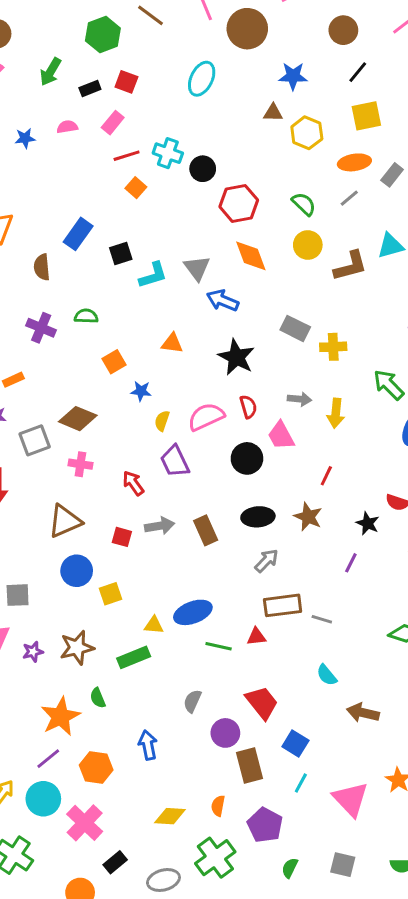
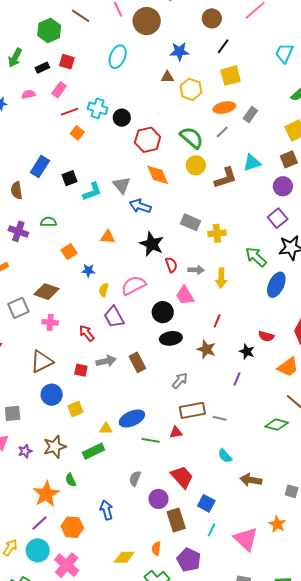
green semicircle: (304, 204) -> (192, 138), size x1.4
red semicircle: (248, 407) -> (171, 265), moved
black ellipse: (258, 517) -> (171, 338), moved

